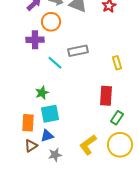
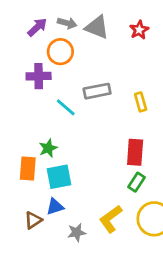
yellow rectangle: (117, 63) -> (141, 102), moved
green rectangle: (117, 118) -> (136, 182), moved
orange rectangle: (28, 123) -> (28, 169), moved
gray star: (55, 155) -> (77, 232), moved

